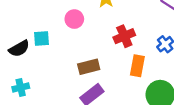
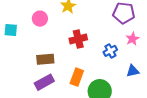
orange rectangle: (137, 66) -> (77, 77), moved

